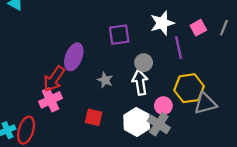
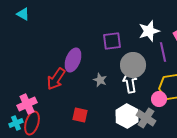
gray circle: (144, 63) -> (133, 65), size x1.6
pink cross: (50, 100) -> (27, 104), moved
pink circle: (163, 106) -> (159, 99), moved
red square: (94, 117) -> (80, 115), moved

